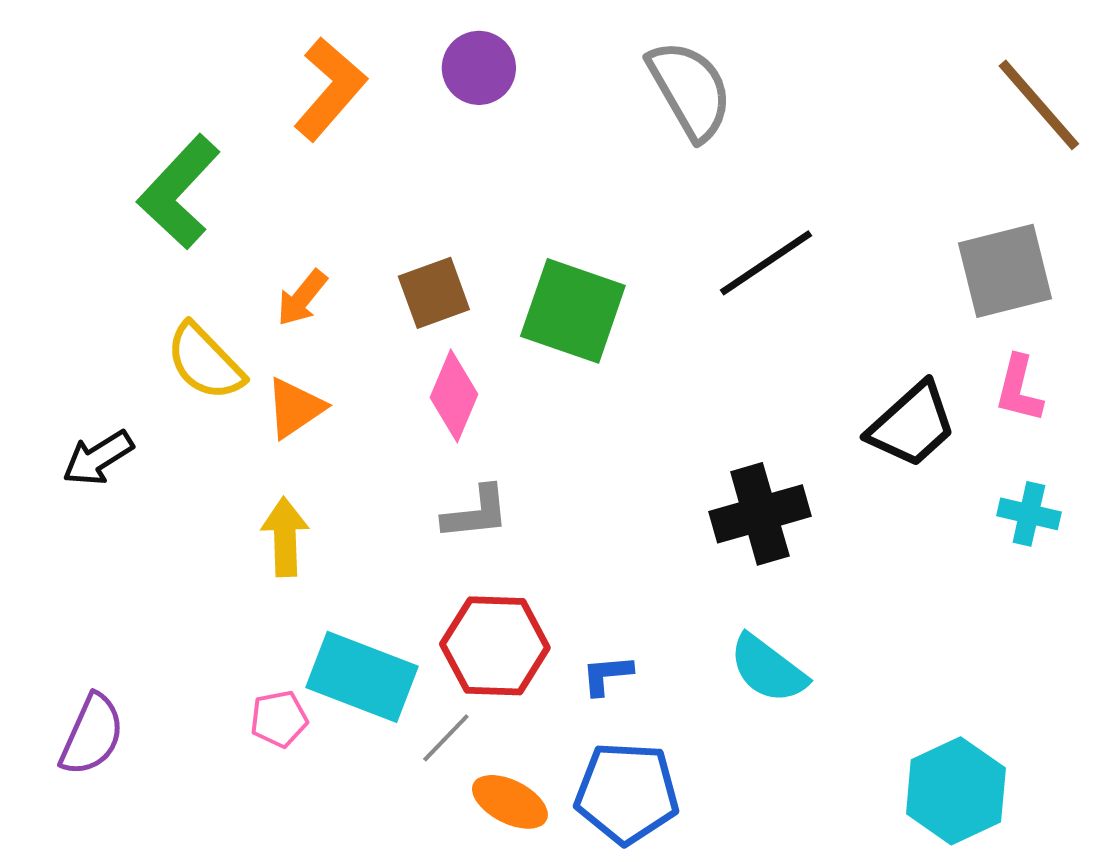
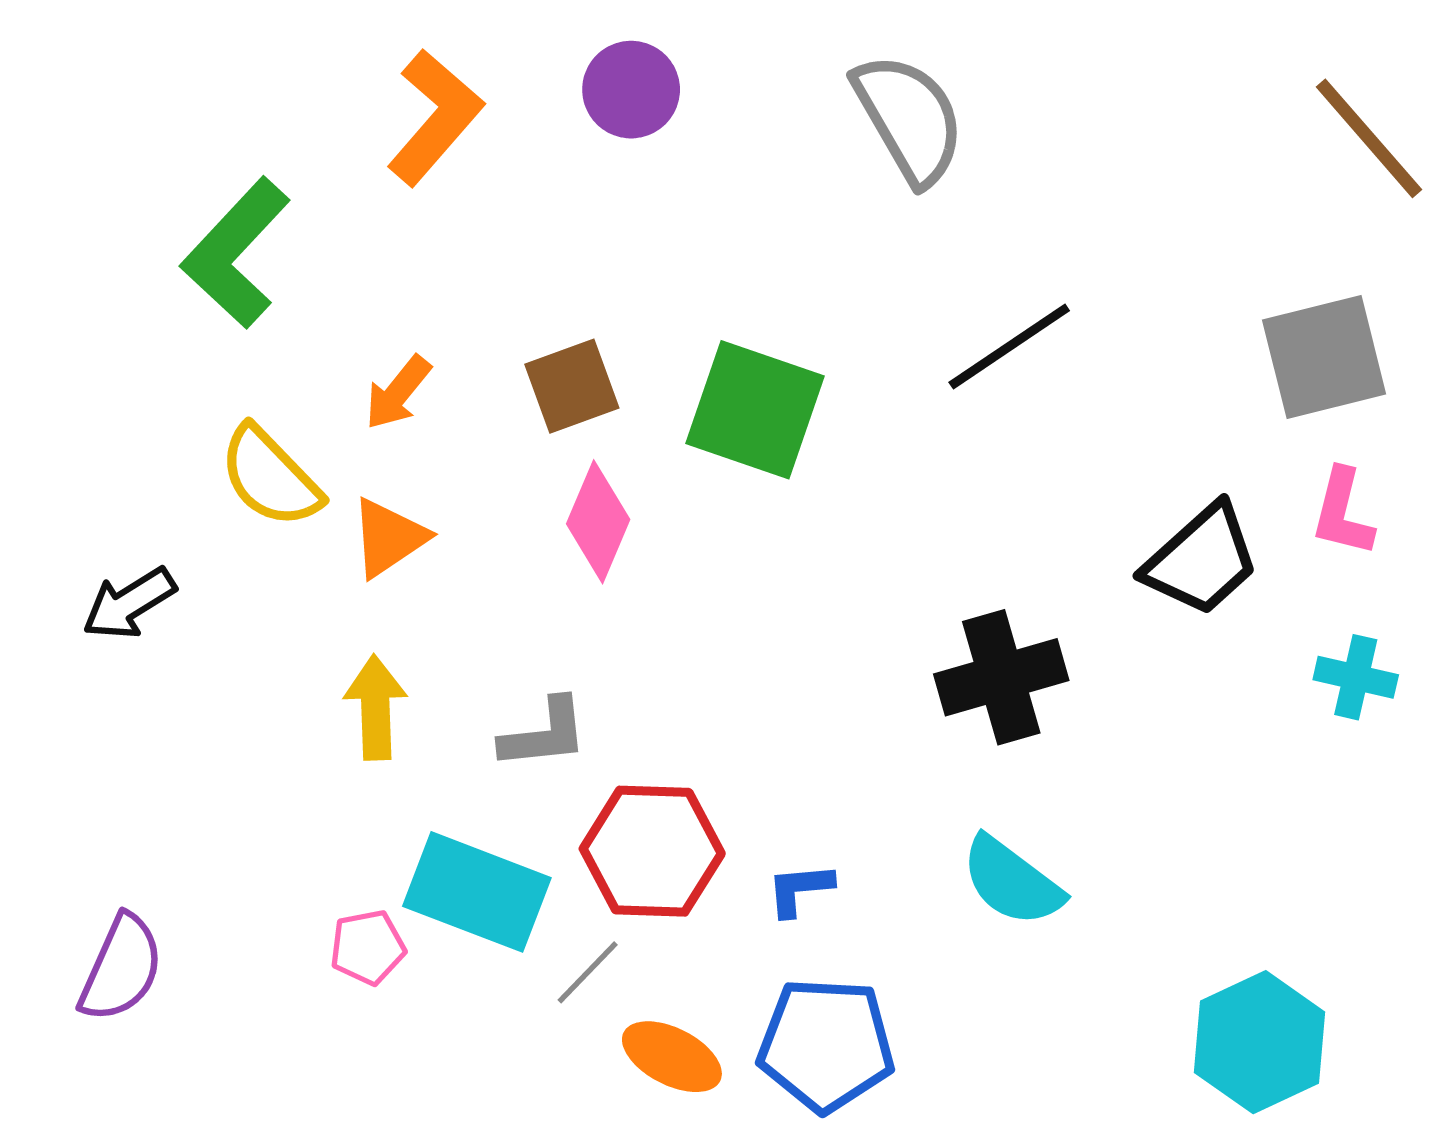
gray L-shape: (476, 513) -> (544, 734), moved

